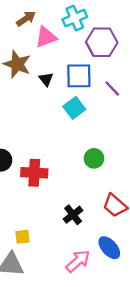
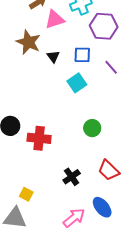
blue square: (79, 76) -> (82, 55), size x0.7
yellow square: (23, 237) -> (26, 194), turned 32

